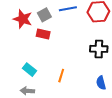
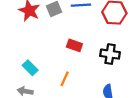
red rectangle: (43, 34) -> (74, 45), moved

